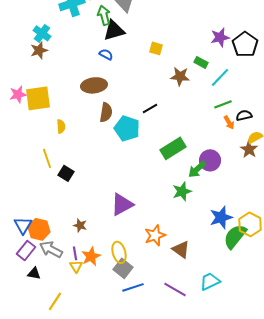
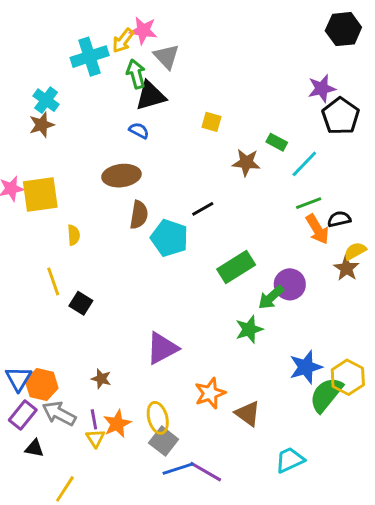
purple star: (220, 37) -> (322, 89), moved
orange arrow: (229, 122) -> (317, 229), size x1.5
purple line: (175, 289) -> (206, 472), moved

